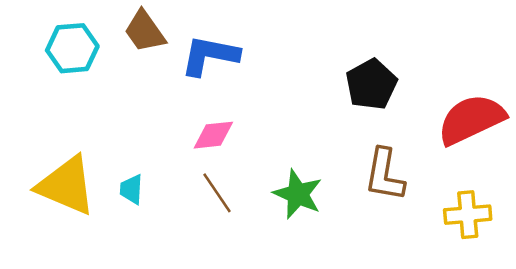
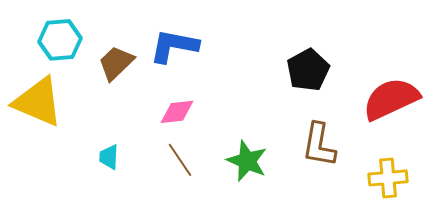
brown trapezoid: (145, 31) -> (116, 63), moved, turned 81
yellow triangle: (66, 186) -> (38, 102), moved

